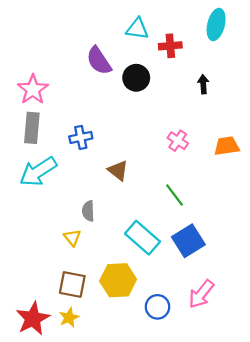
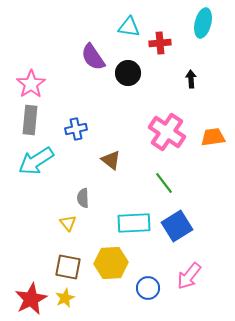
pink cross: (178, 141) -> (167, 132), size x1.8
cyan rectangle: (143, 238) -> (134, 223), turned -44

